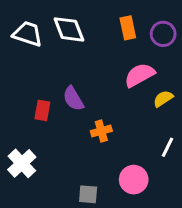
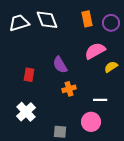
white trapezoid: (28, 34) -> (19, 23), turned -35
purple semicircle: (73, 99) -> (60, 65), moved
white line: (168, 147) -> (100, 100), moved, turned 64
white cross: (22, 163) -> (26, 112), moved

